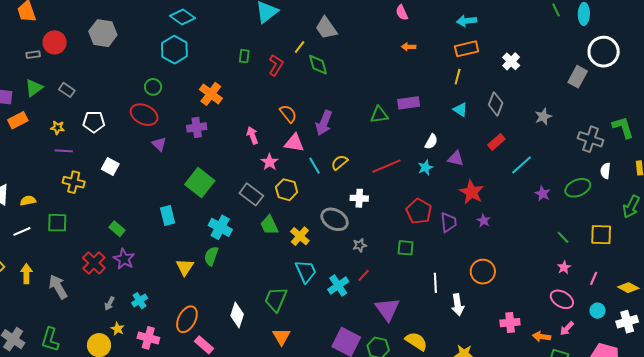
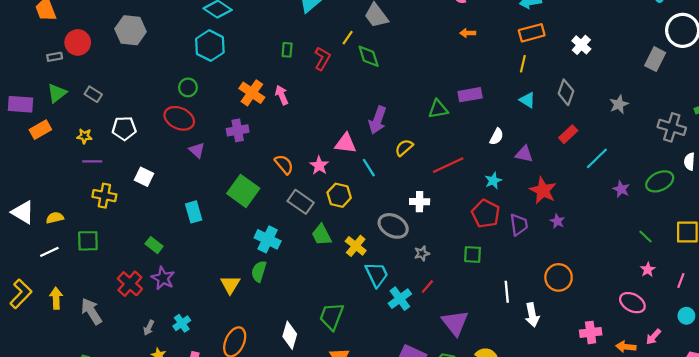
orange semicircle: (288, 114) -> (284, 164), moved
pink arrow: (252, 135) -> (282, 95), moved
yellow semicircle: (340, 162) -> (404, 148), moved
cyan star: (425, 167) -> (493, 181), moved
cyan rectangle: (168, 216) -> (194, 212), moved
cyan trapezoid: (306, 271) -> (377, 274), moved
pink ellipse: (562, 299) -> (632, 303), moved

